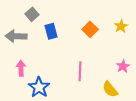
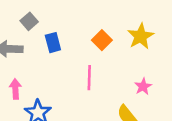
yellow star: (121, 26) -> (141, 36), size x1.5
pink line: (80, 71) -> (89, 78), moved

